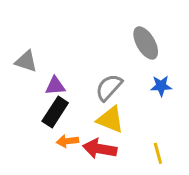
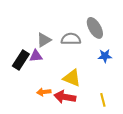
gray triangle: (26, 61) -> (44, 40), moved, turned -49
gray semicircle: (109, 87) -> (71, 39), moved, turned 48
black rectangle: (55, 112) -> (21, 60), moved

